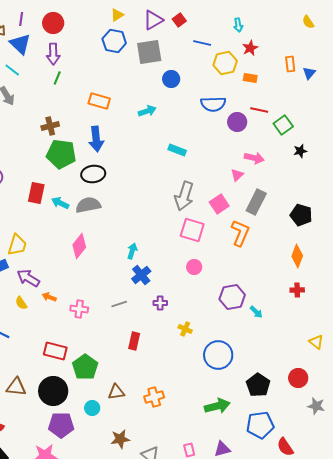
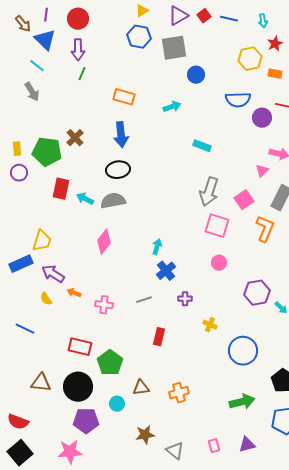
blue line: (202, 43) -> (229, 19), moved
brown cross: (50, 126) -> (75, 138), moved, turned -30
green pentagon: (61, 154) -> (47, 152), moved

